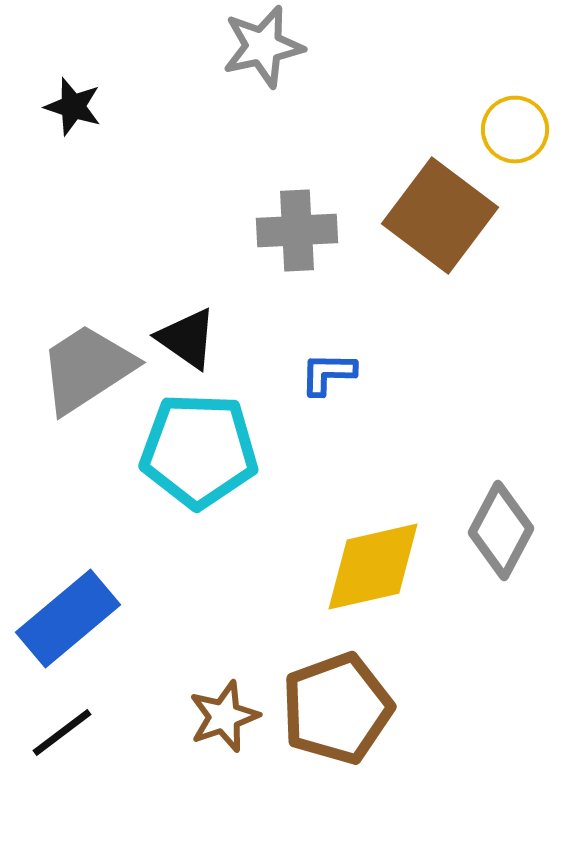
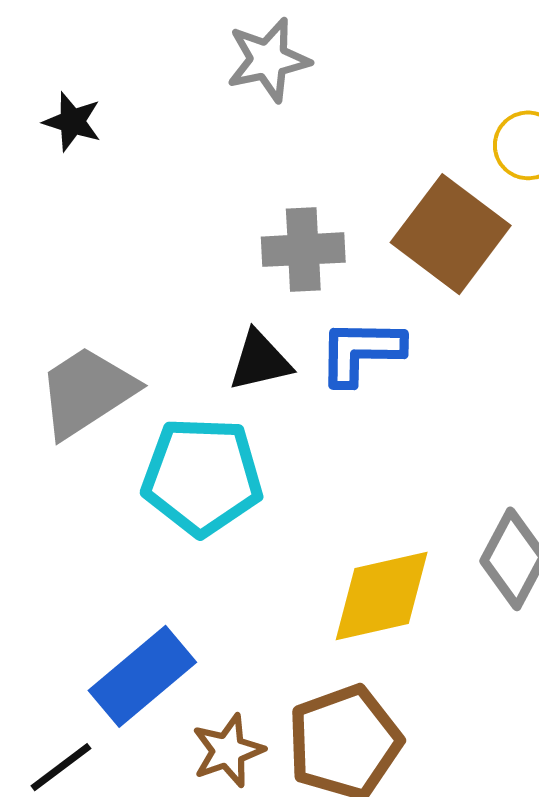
black triangle: (187, 339) -> (260, 361), moved, turned -48
blue L-shape: (328, 374) -> (361, 352), moved, size x1.5
blue rectangle: (68, 619) -> (142, 676), moved

